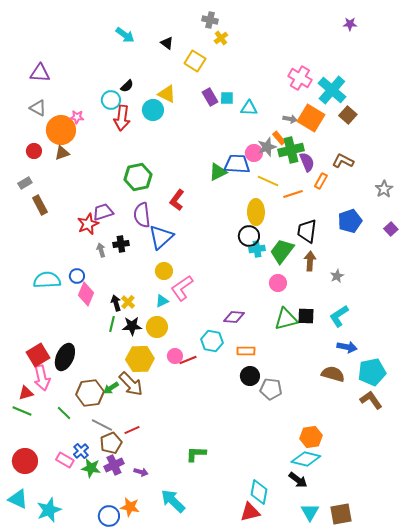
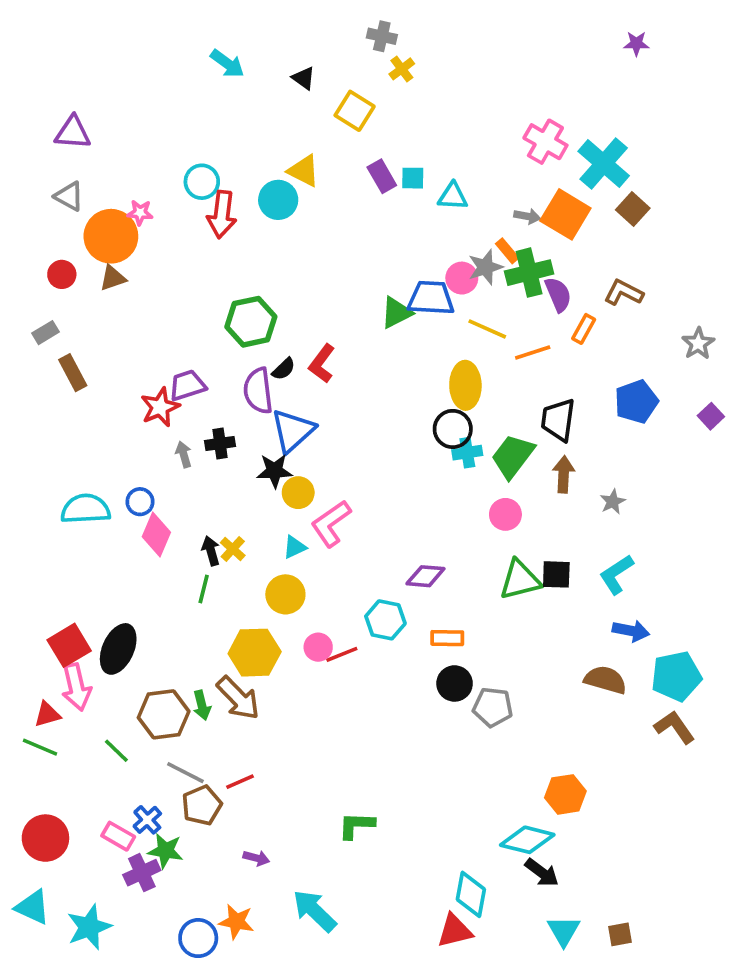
black semicircle: (127, 86) -> (284, 369), moved
black star: (132, 326) -> (275, 471), moved
green arrow: (111, 388) -> (202, 705), turned -70
cyan diamond: (306, 459) -> (527, 840), moved
purple cross: (114, 465) -> (142, 873), moved
brown square: (341, 514) -> (620, 934), size x0.6

